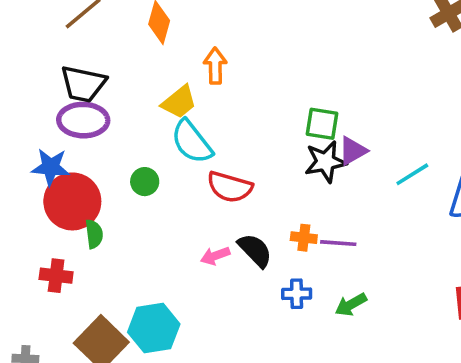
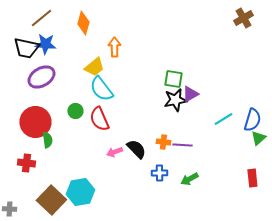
black trapezoid: (83, 84) -> (26, 48), moved
purple ellipse: (83, 120) -> (41, 77), turned -32
blue star: (51, 167) -> (45, 44), moved
cyan line: (412, 174) -> (223, 119), moved
red semicircle: (230, 187) -> (99, 119), moved, turned 50

